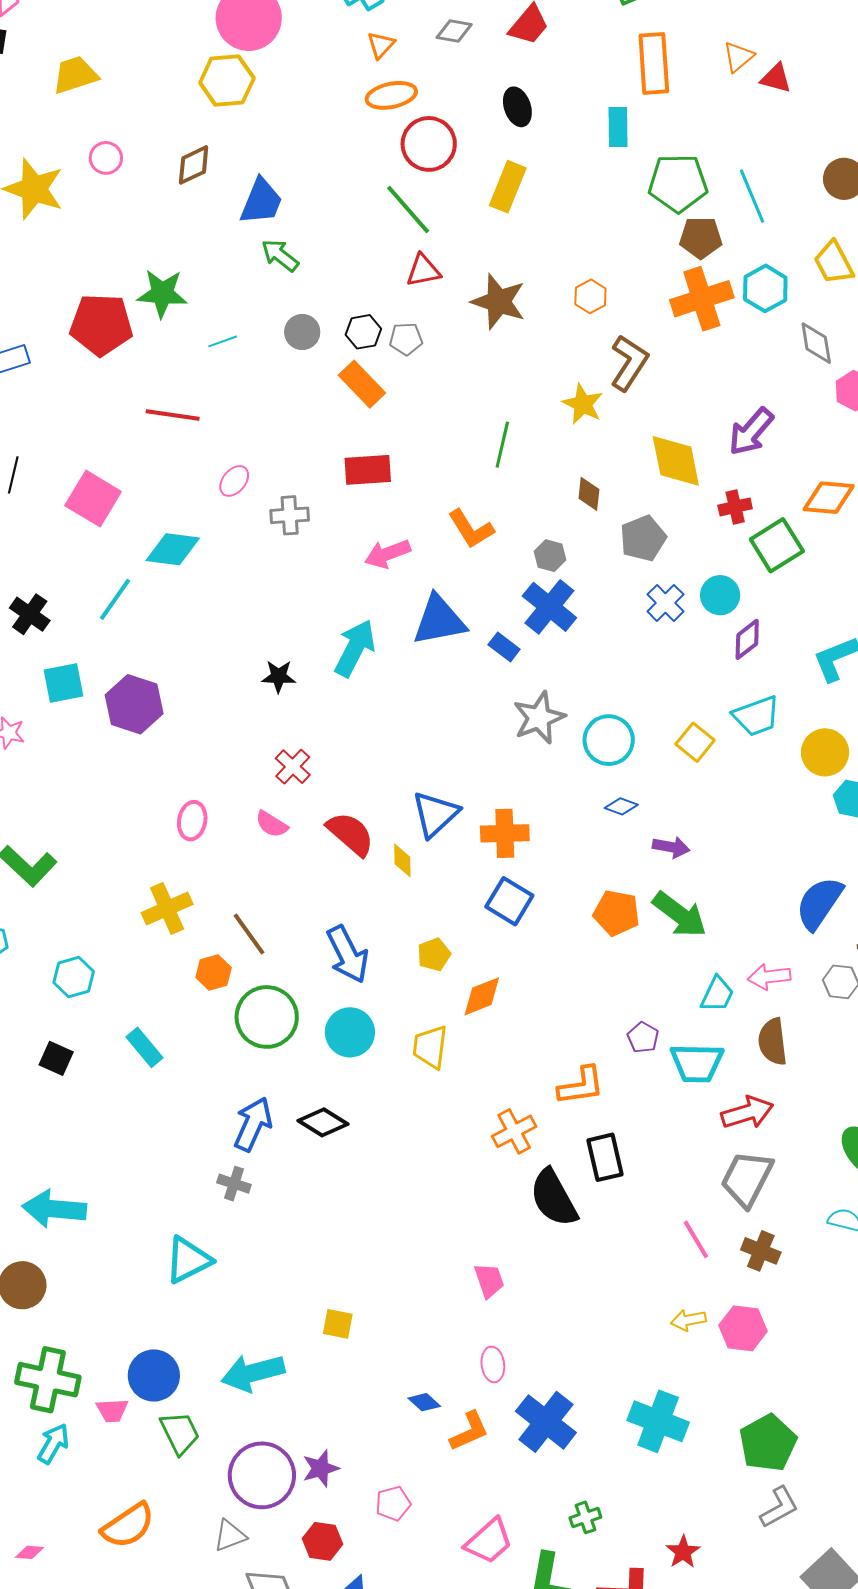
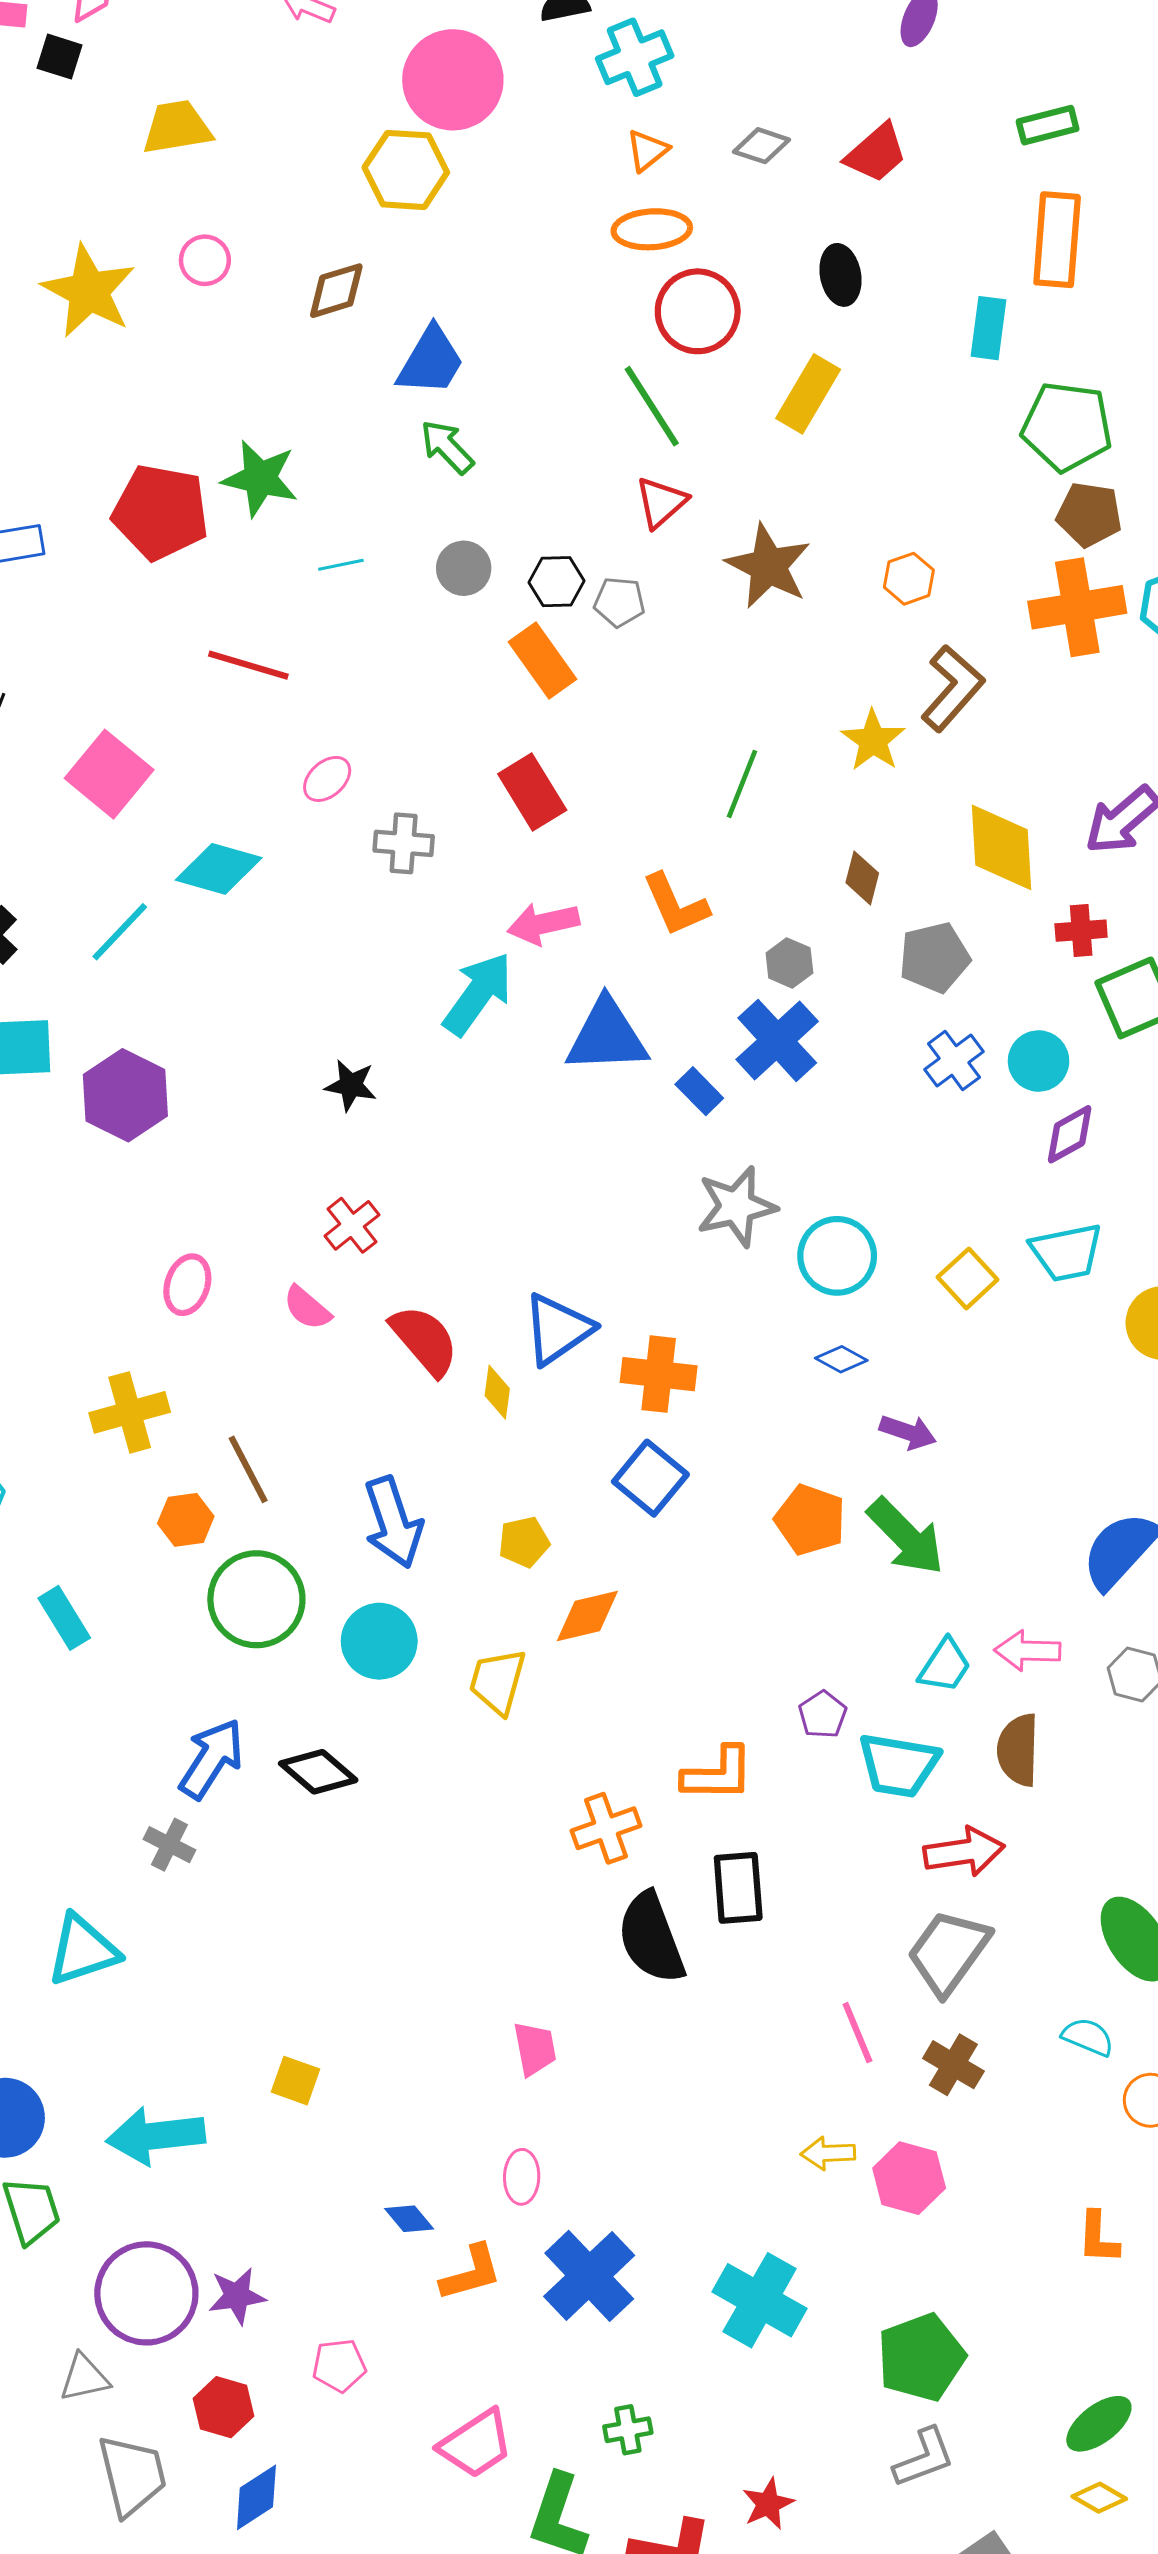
red triangle: (423, 271) -> (661, 502), turned -39
red rectangle: (368, 470) -> (532, 792), turned 54
cyan arrow: (355, 648) -> (478, 994), moved

